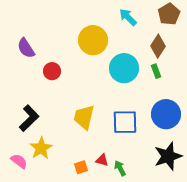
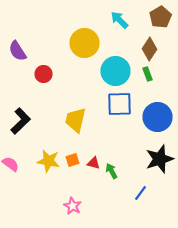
blue square: (125, 122) -> (120, 104), moved
yellow star: (41, 148) -> (48, 161), moved, turned -30
orange square: (81, 167) -> (72, 160), moved

